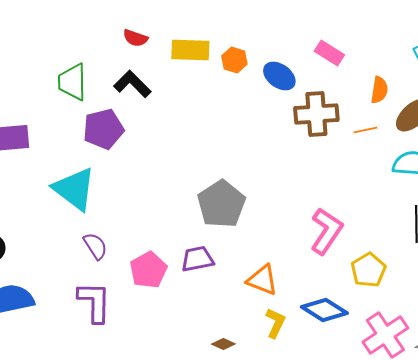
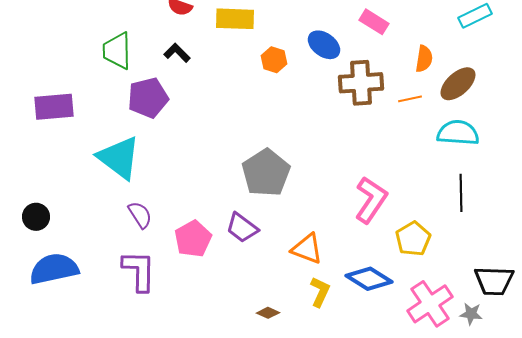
orange hexagon: (234, 60) -> (274, 60), moved
black L-shape: (132, 84) -> (177, 53), size x0.7
purple trapezoid: (197, 259) -> (242, 228), turned -132

